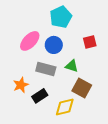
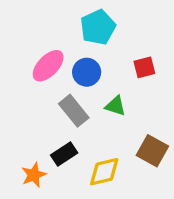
gray rectangle: (46, 69) -> (74, 111), turned 36
orange star: (21, 85) -> (34, 175), moved
brown square: (82, 88) -> (152, 151), moved

